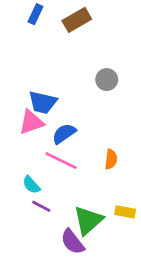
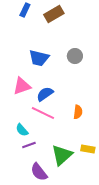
blue trapezoid: (43, 102) -> (39, 58), moved
purple line: (41, 206) -> (29, 145), turned -48
purple semicircle: (73, 242) -> (39, 172), moved

